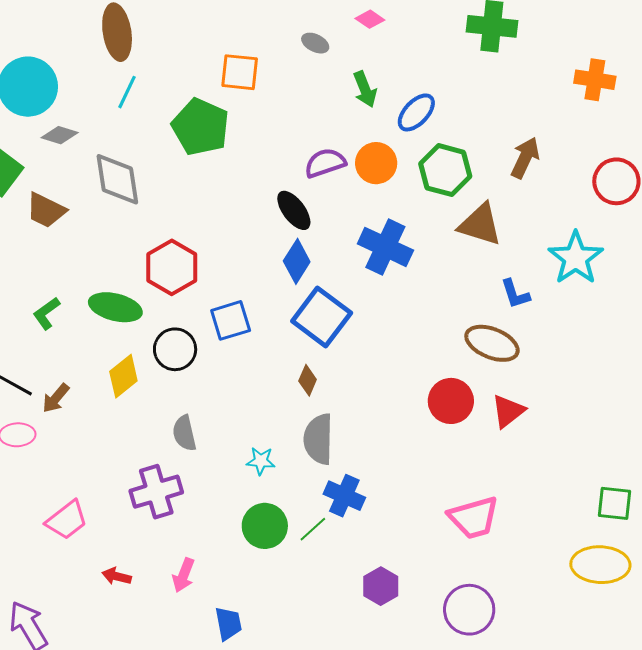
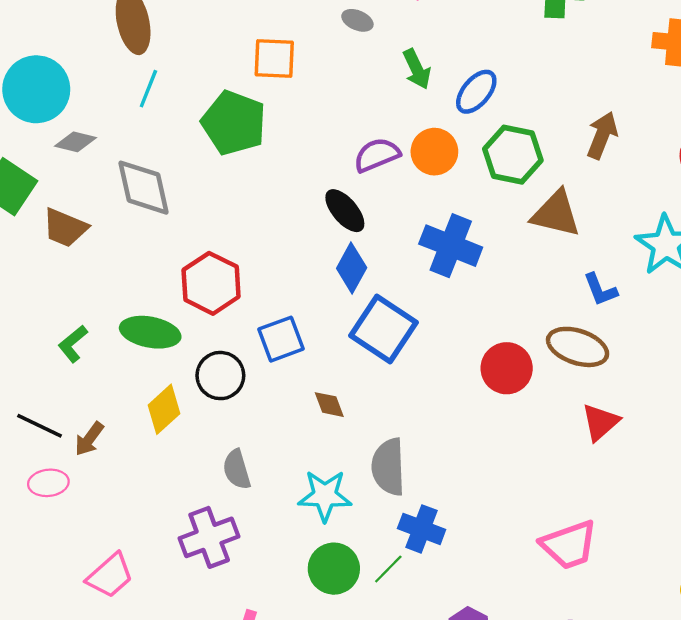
brown diamond: (308, 380) -> (329, 405), moved, turned -40
red circle: (451, 401) -> (507, 368), moved
cyan star: (261, 461) -> (325, 496), size x1.6

